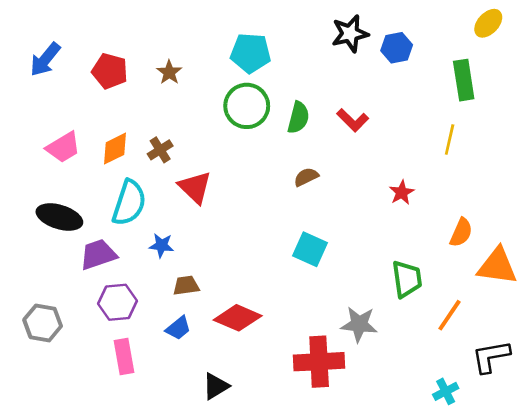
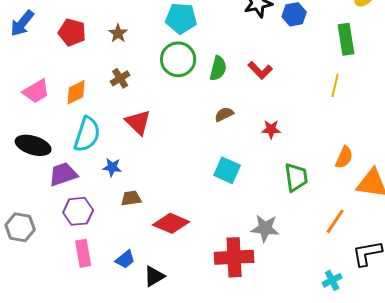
brown cross: (160, 150) -> (120, 78), moved
red star: (402, 192) -> (271, 129), moved, turned 30
green trapezoid: (407, 279) -> (296, 177), moved
blue trapezoid: (178, 328) -> (125, 259), moved

